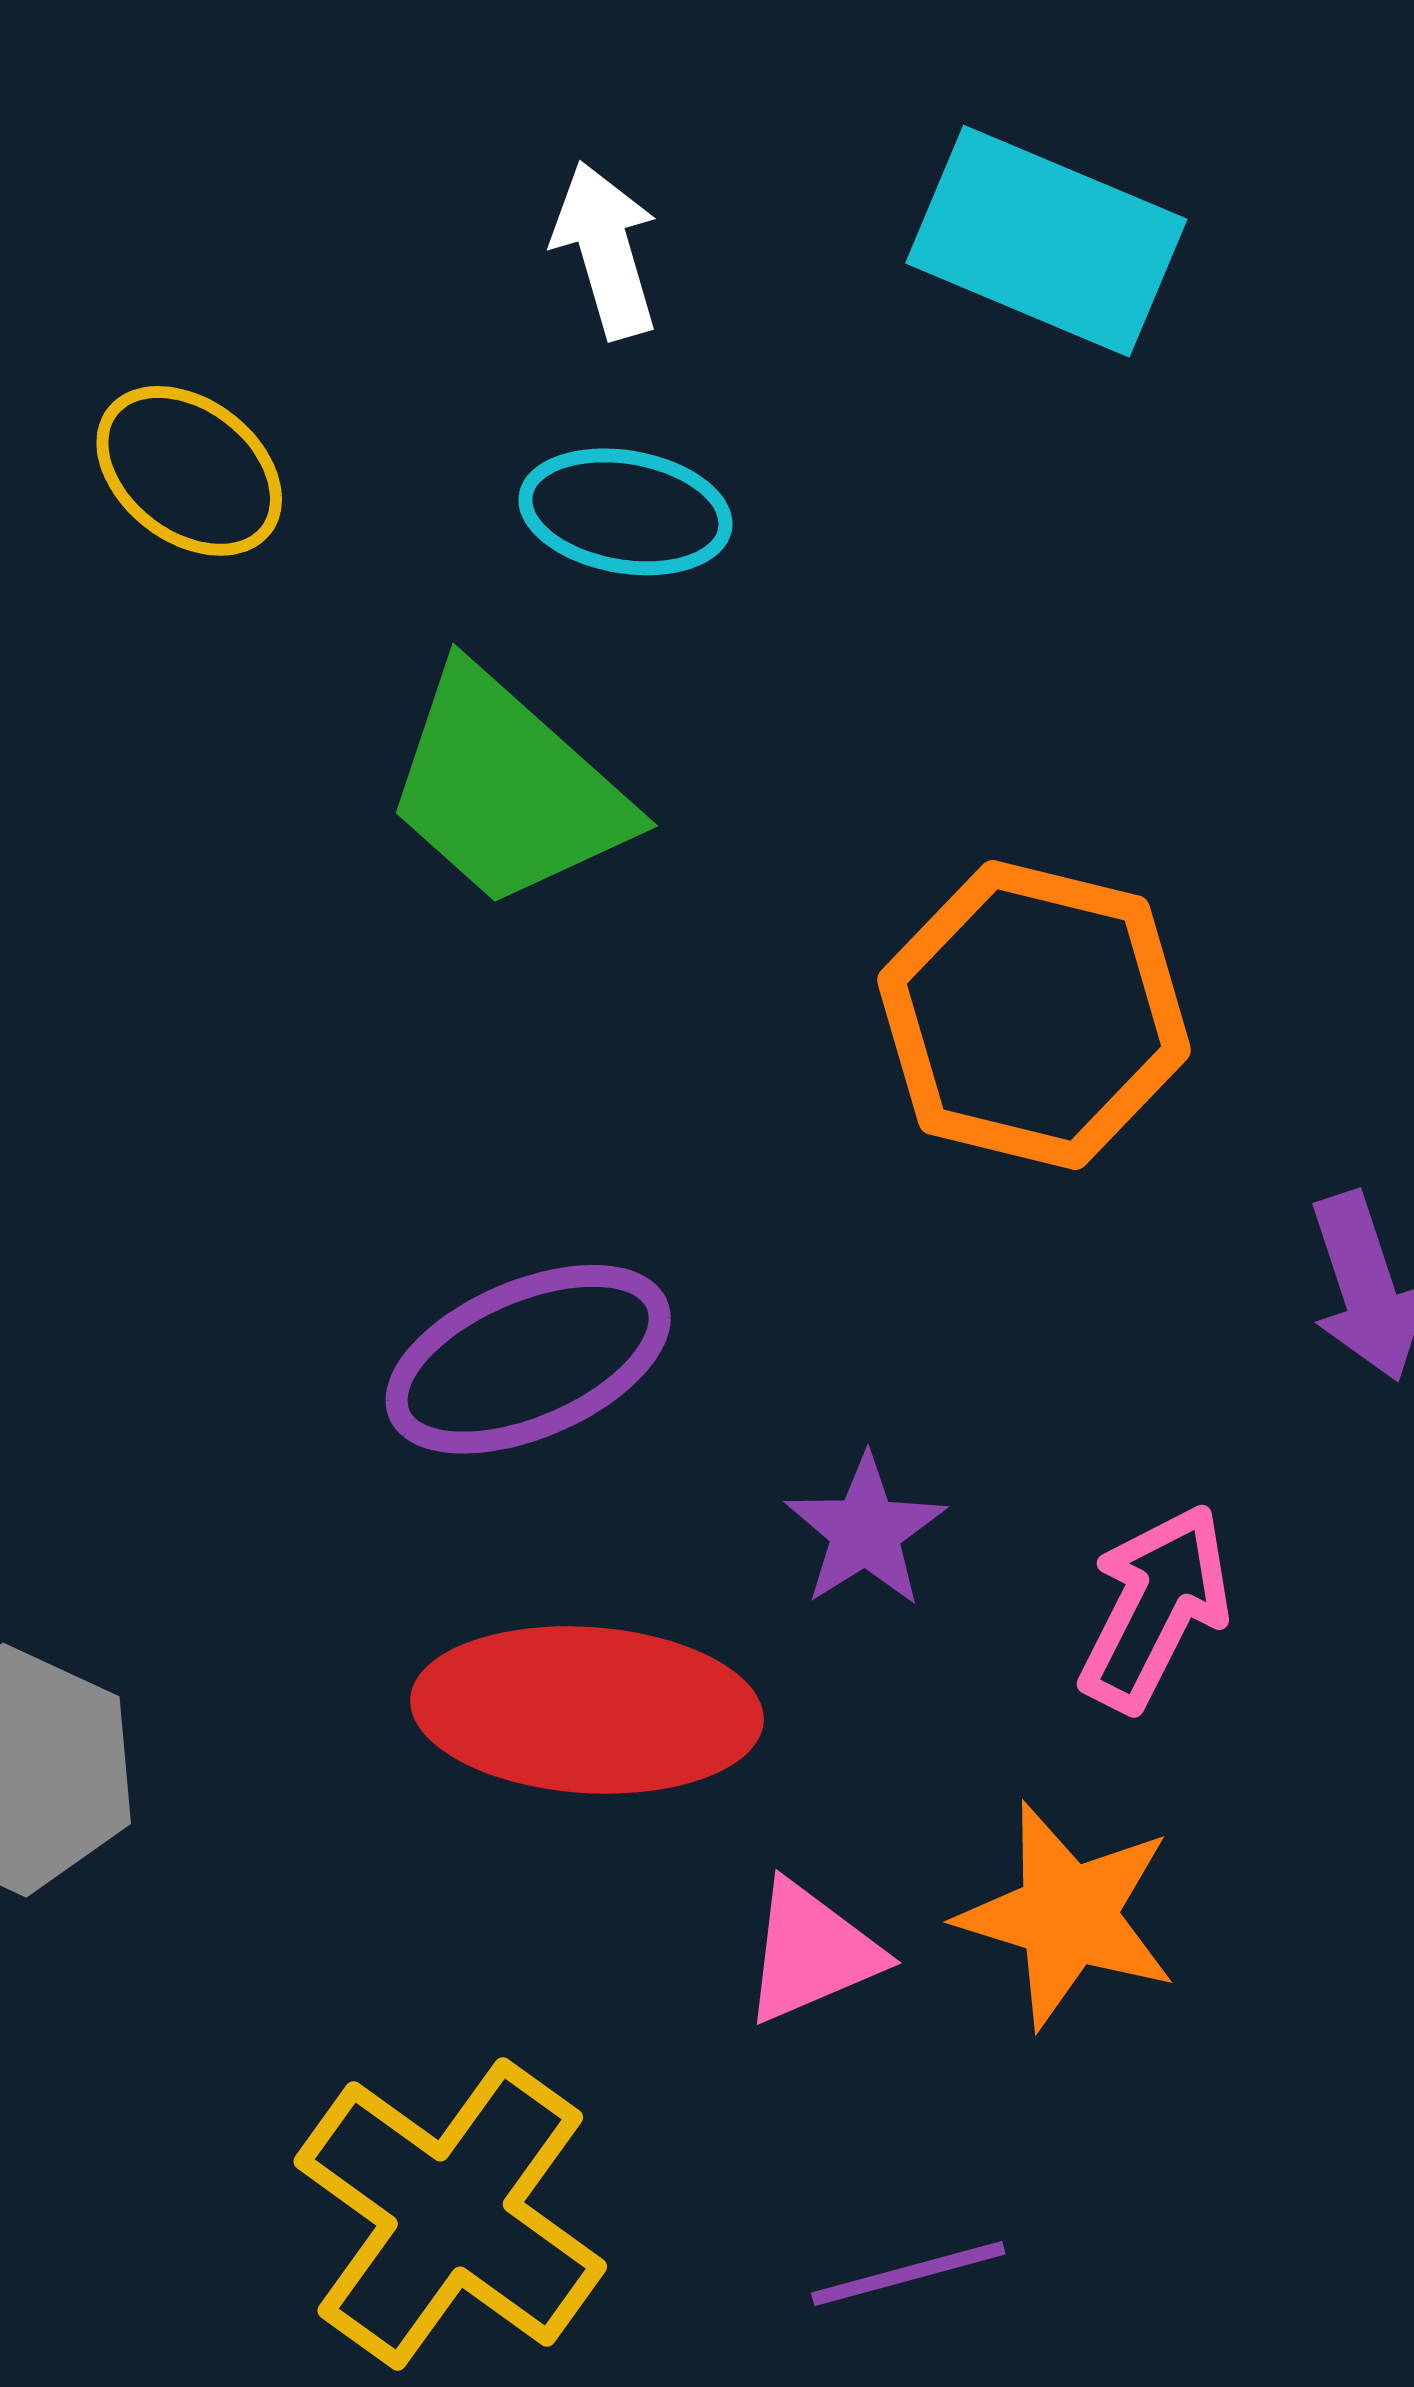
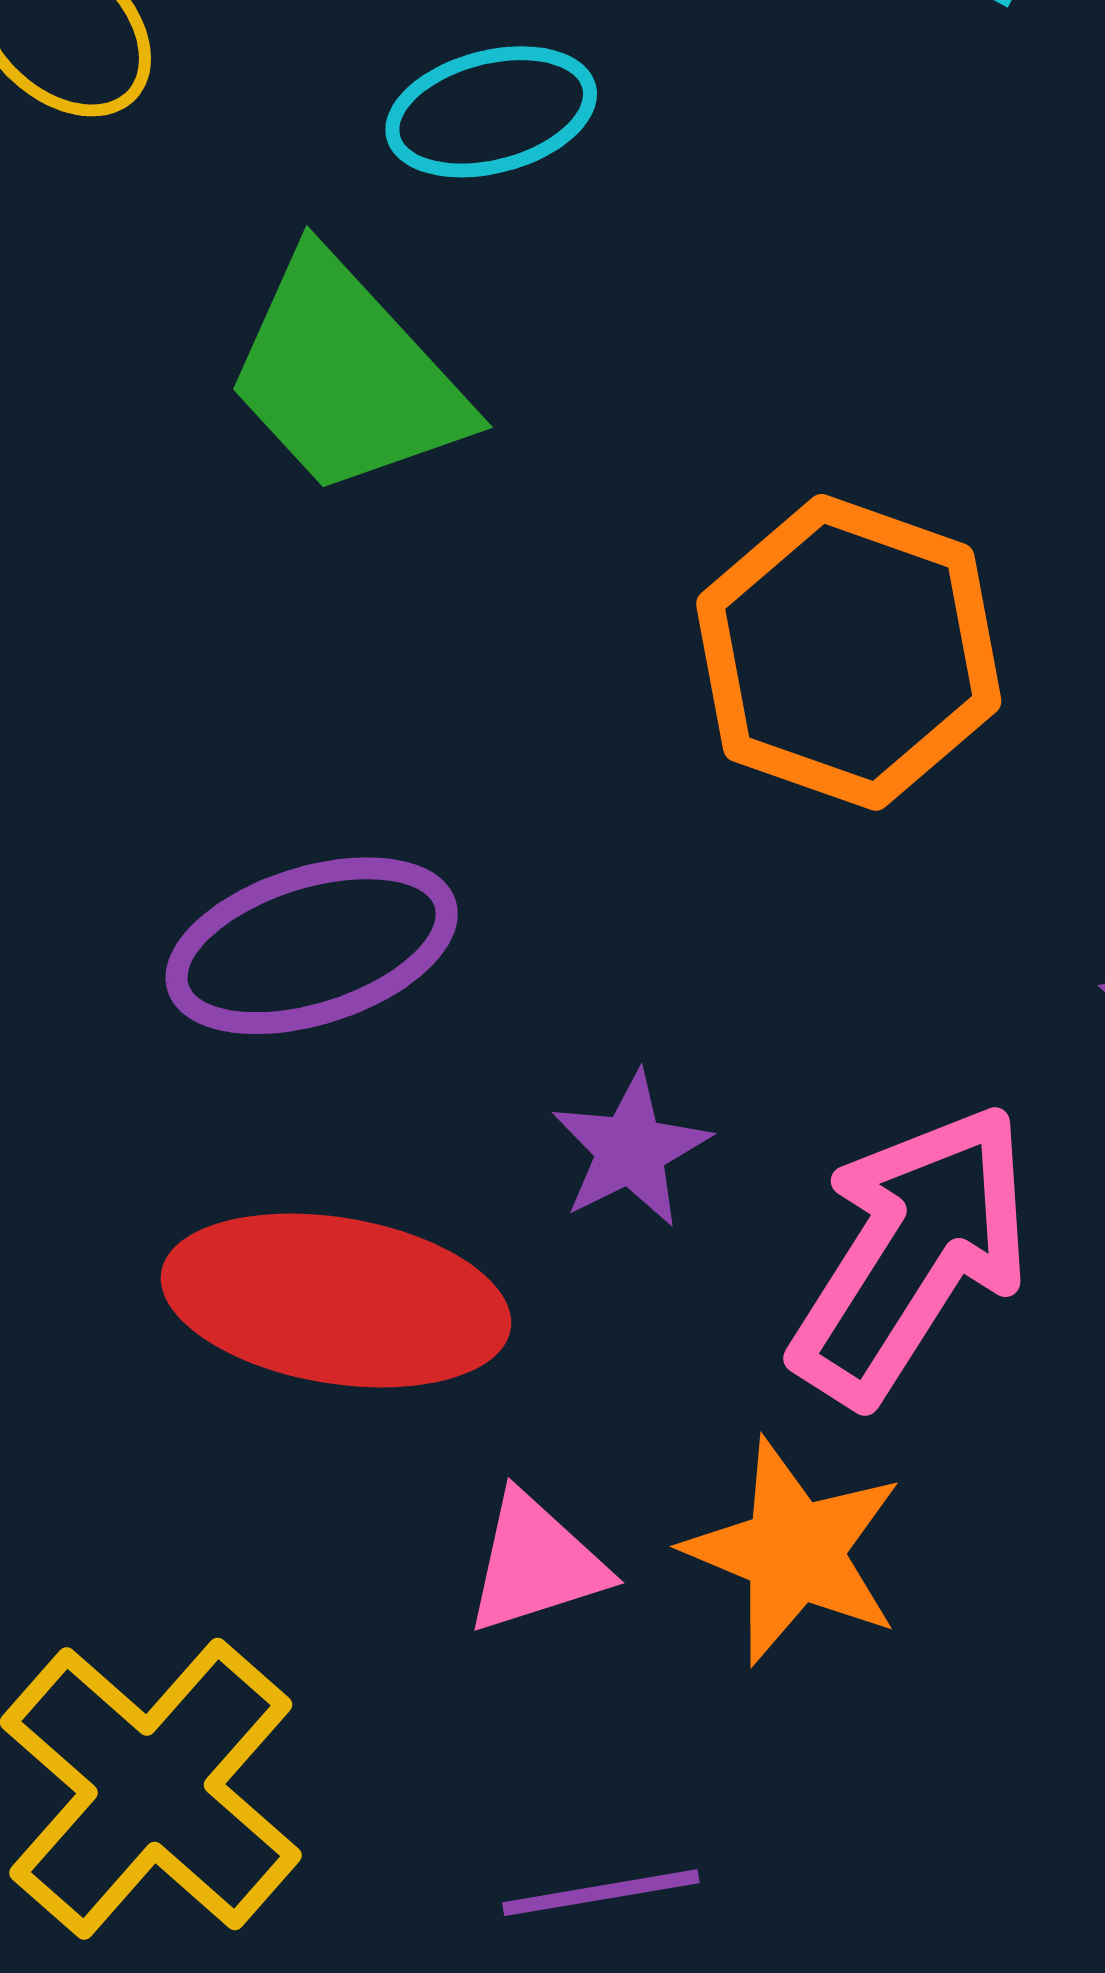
cyan ellipse: (625, 512) -> (491, 112), turned -30
pink arrow: (1155, 1607) -> (911, 1254), size x1.5

